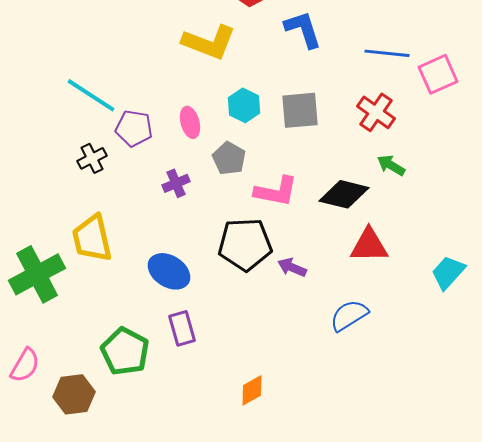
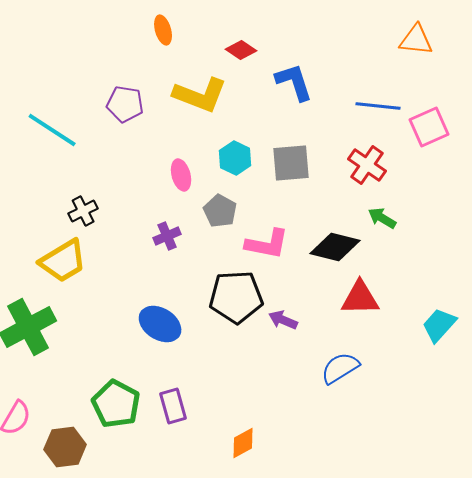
cyan line: (91, 95) -> (52, 130), moved
purple pentagon: (134, 128) -> (125, 104), moved
yellow trapezoid: (92, 238) -> (63, 261), moved, turned -108
purple rectangle: (182, 328) -> (173, 406), moved

